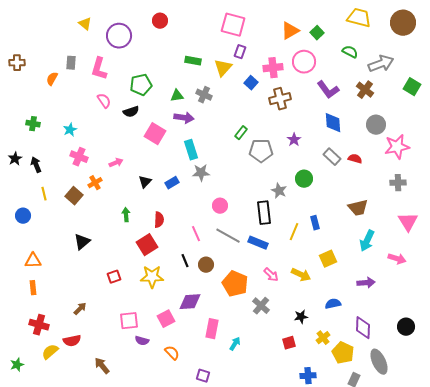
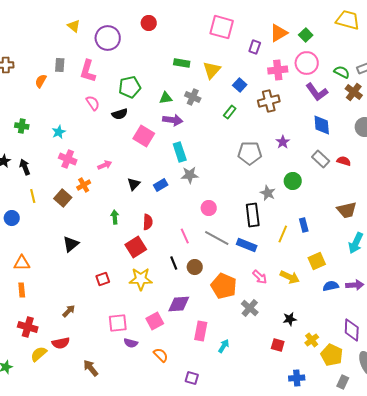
purple rectangle: (240, 52) -> (255, 47), moved
green semicircle: (350, 52) -> (342, 72), moved
pink circle: (304, 62) -> (307, 63), moved
pink cross: (273, 68) -> (278, 70), moved
green rectangle: (241, 133) -> (230, 112), moved
blue semicircle: (333, 304) -> (331, 286), moved
red square: (289, 343) -> (278, 345), turned 32

